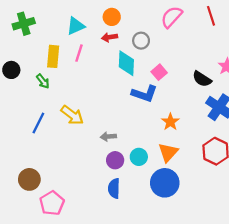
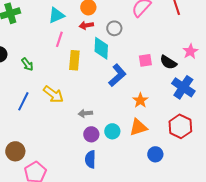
yellow rectangle: (53, 56) -> (74, 60), moved
pink square: (159, 72) -> (145, 60), moved, turned 32
blue L-shape: (144, 94) -> (117, 75), turned -60
orange triangle: (168, 152) -> (138, 127), turned 30
blue circle: (165, 183) -> (155, 154), moved, size x0.6

